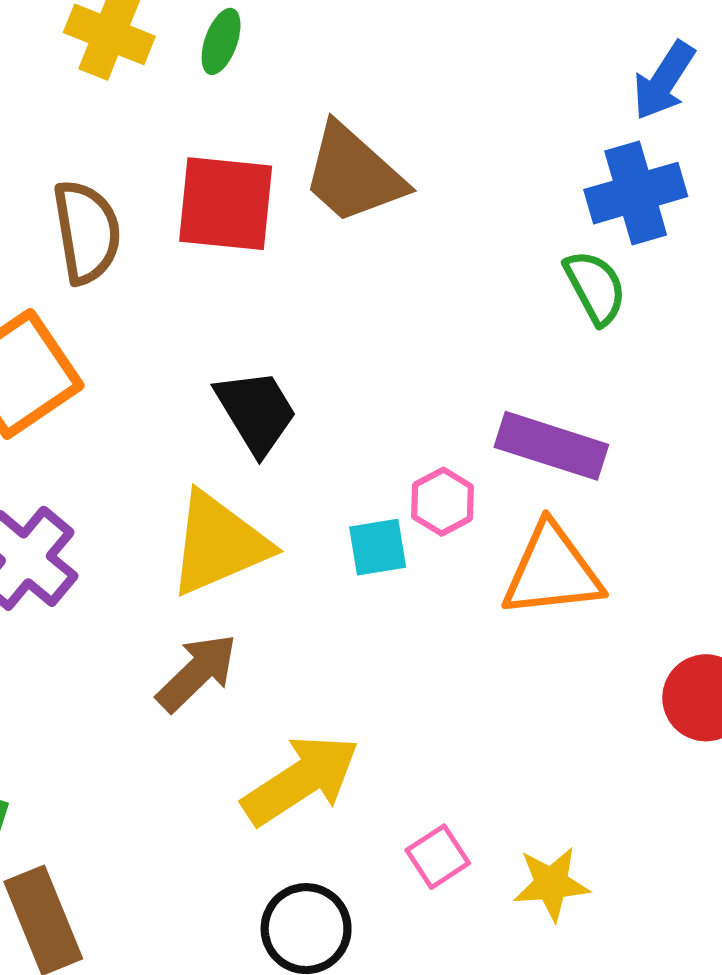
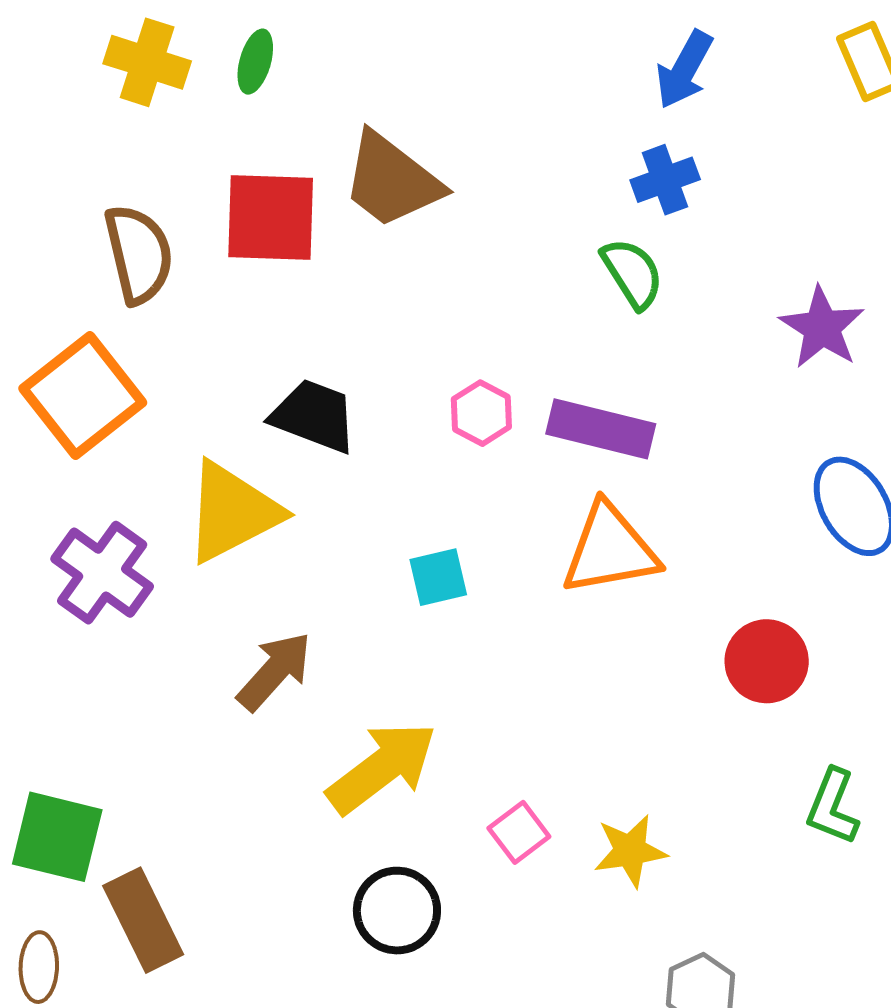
blue cross: (636, 193) -> (665, 180), size x0.7
black trapezoid: (256, 412) -> (314, 416), turned -34
pink hexagon: (443, 502) -> (481, 413), moved
yellow triangle: (218, 544) -> (232, 512), moved
cyan square: (378, 547) -> (438, 577), moved

